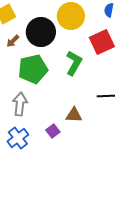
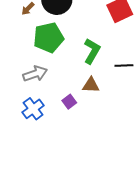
green L-shape: (74, 63) -> (92, 51), moved
gray arrow: (20, 104) -> (35, 74), turned 65

